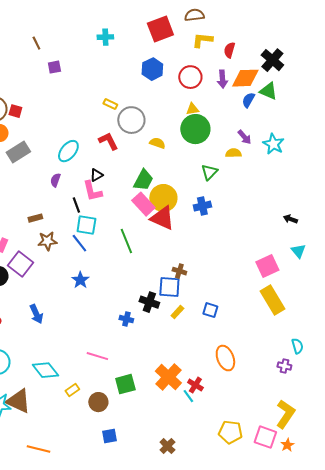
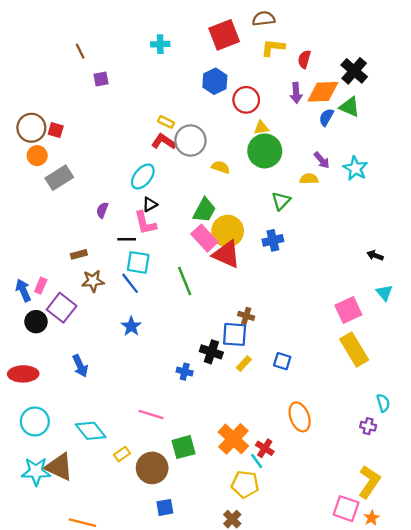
red circle: (190, 77) -> (246, 100), moved
red L-shape: (108, 141) -> (164, 142), moved, turned -30
cyan ellipse: (68, 151) -> (143, 177), moved
black line: (76, 205) -> (127, 239), turned -70
brown circle: (98, 402) -> (152, 468), size x1.4
yellow pentagon: (230, 432) -> (245, 484), moved

